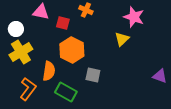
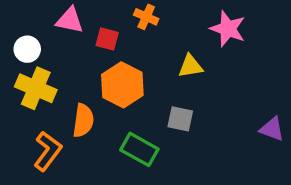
yellow triangle: (122, 39) -> (190, 66), moved, turned 35
yellow cross: (21, 52) -> (36, 88), turned -35
gray square: (93, 75) -> (180, 119), moved
green rectangle: (66, 92) -> (139, 149), moved

